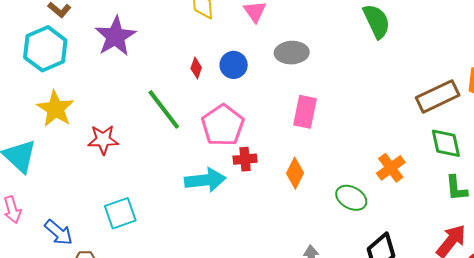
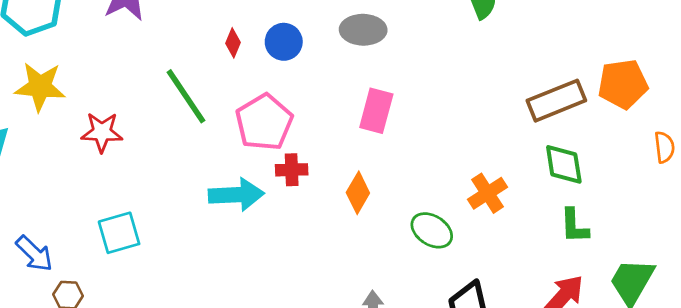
yellow star: (55, 109) -> (40, 87), turned -30

